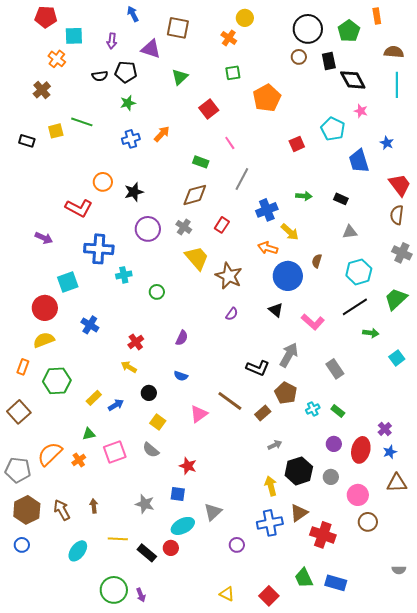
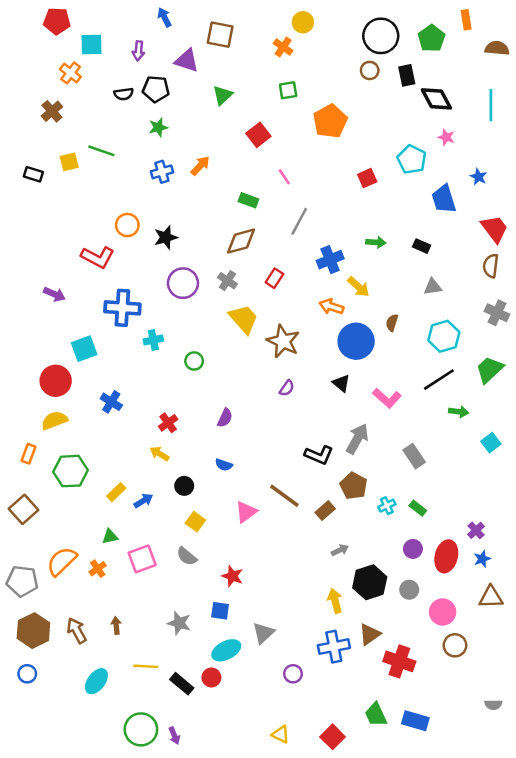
brown semicircle: (394, 52) -> (497, 48), moved

